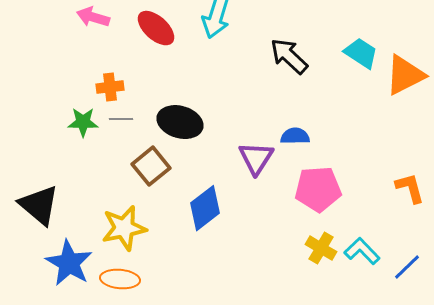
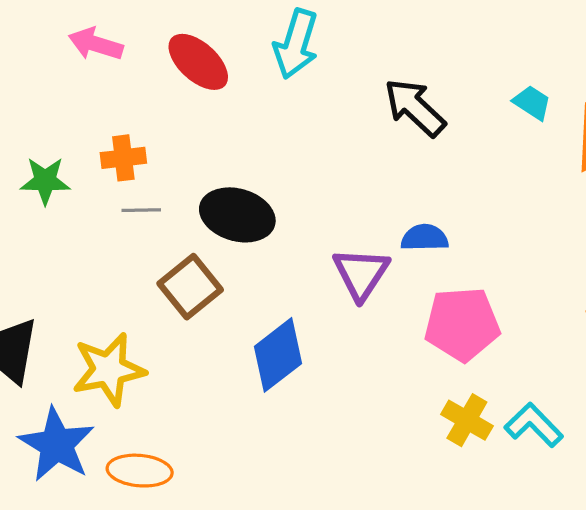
cyan trapezoid: (361, 53) -> (532, 103), size x0.7
green star: (83, 122) -> (45, 181), moved
yellow star: (124, 228) -> (109, 370), moved

